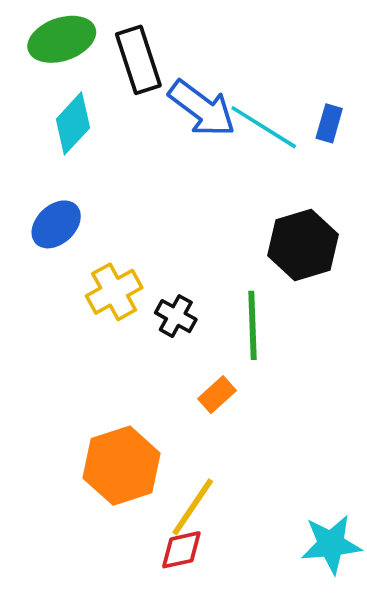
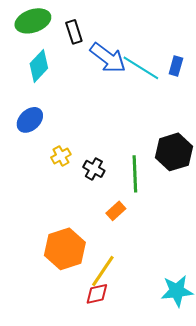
black rectangle: (138, 60) -> (74, 32), size x0.7
black hexagon: (303, 245) -> (174, 152), moved
yellow cross: (114, 292) -> (61, 156), size x0.7

